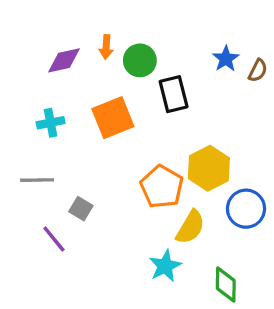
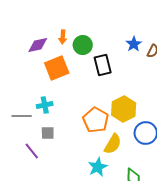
orange square: (113, 118) -> (57, 68), moved
cyan cross: (51, 123) -> (45, 105), moved
gray square: (81, 209) -> (48, 133), turned -32

